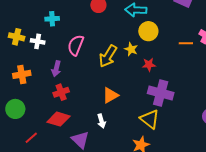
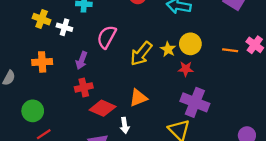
yellow circle: (148, 31) -> (190, 44), moved
green circle: (15, 109) -> (33, 111), moved
red diamond: (59, 119) -> (103, 108), moved

